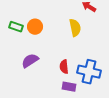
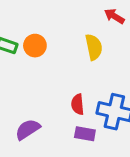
purple semicircle: (30, 61) -> (28, 129), moved

